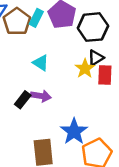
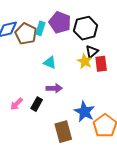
black rectangle: (23, 100) -> (37, 104), moved

